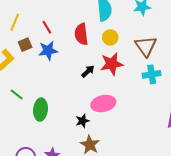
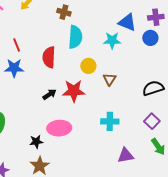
yellow circle: (110, 37) -> (88, 66), moved
brown triangle: (146, 46) -> (110, 79), size x0.6
cyan cross: (152, 74) -> (110, 121), moved

